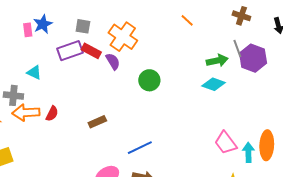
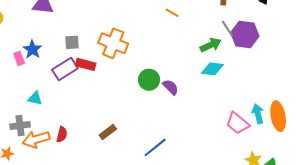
purple semicircle: (113, 61) -> (171, 87), moved
cyan arrow: (248, 152) -> (258, 114), moved

